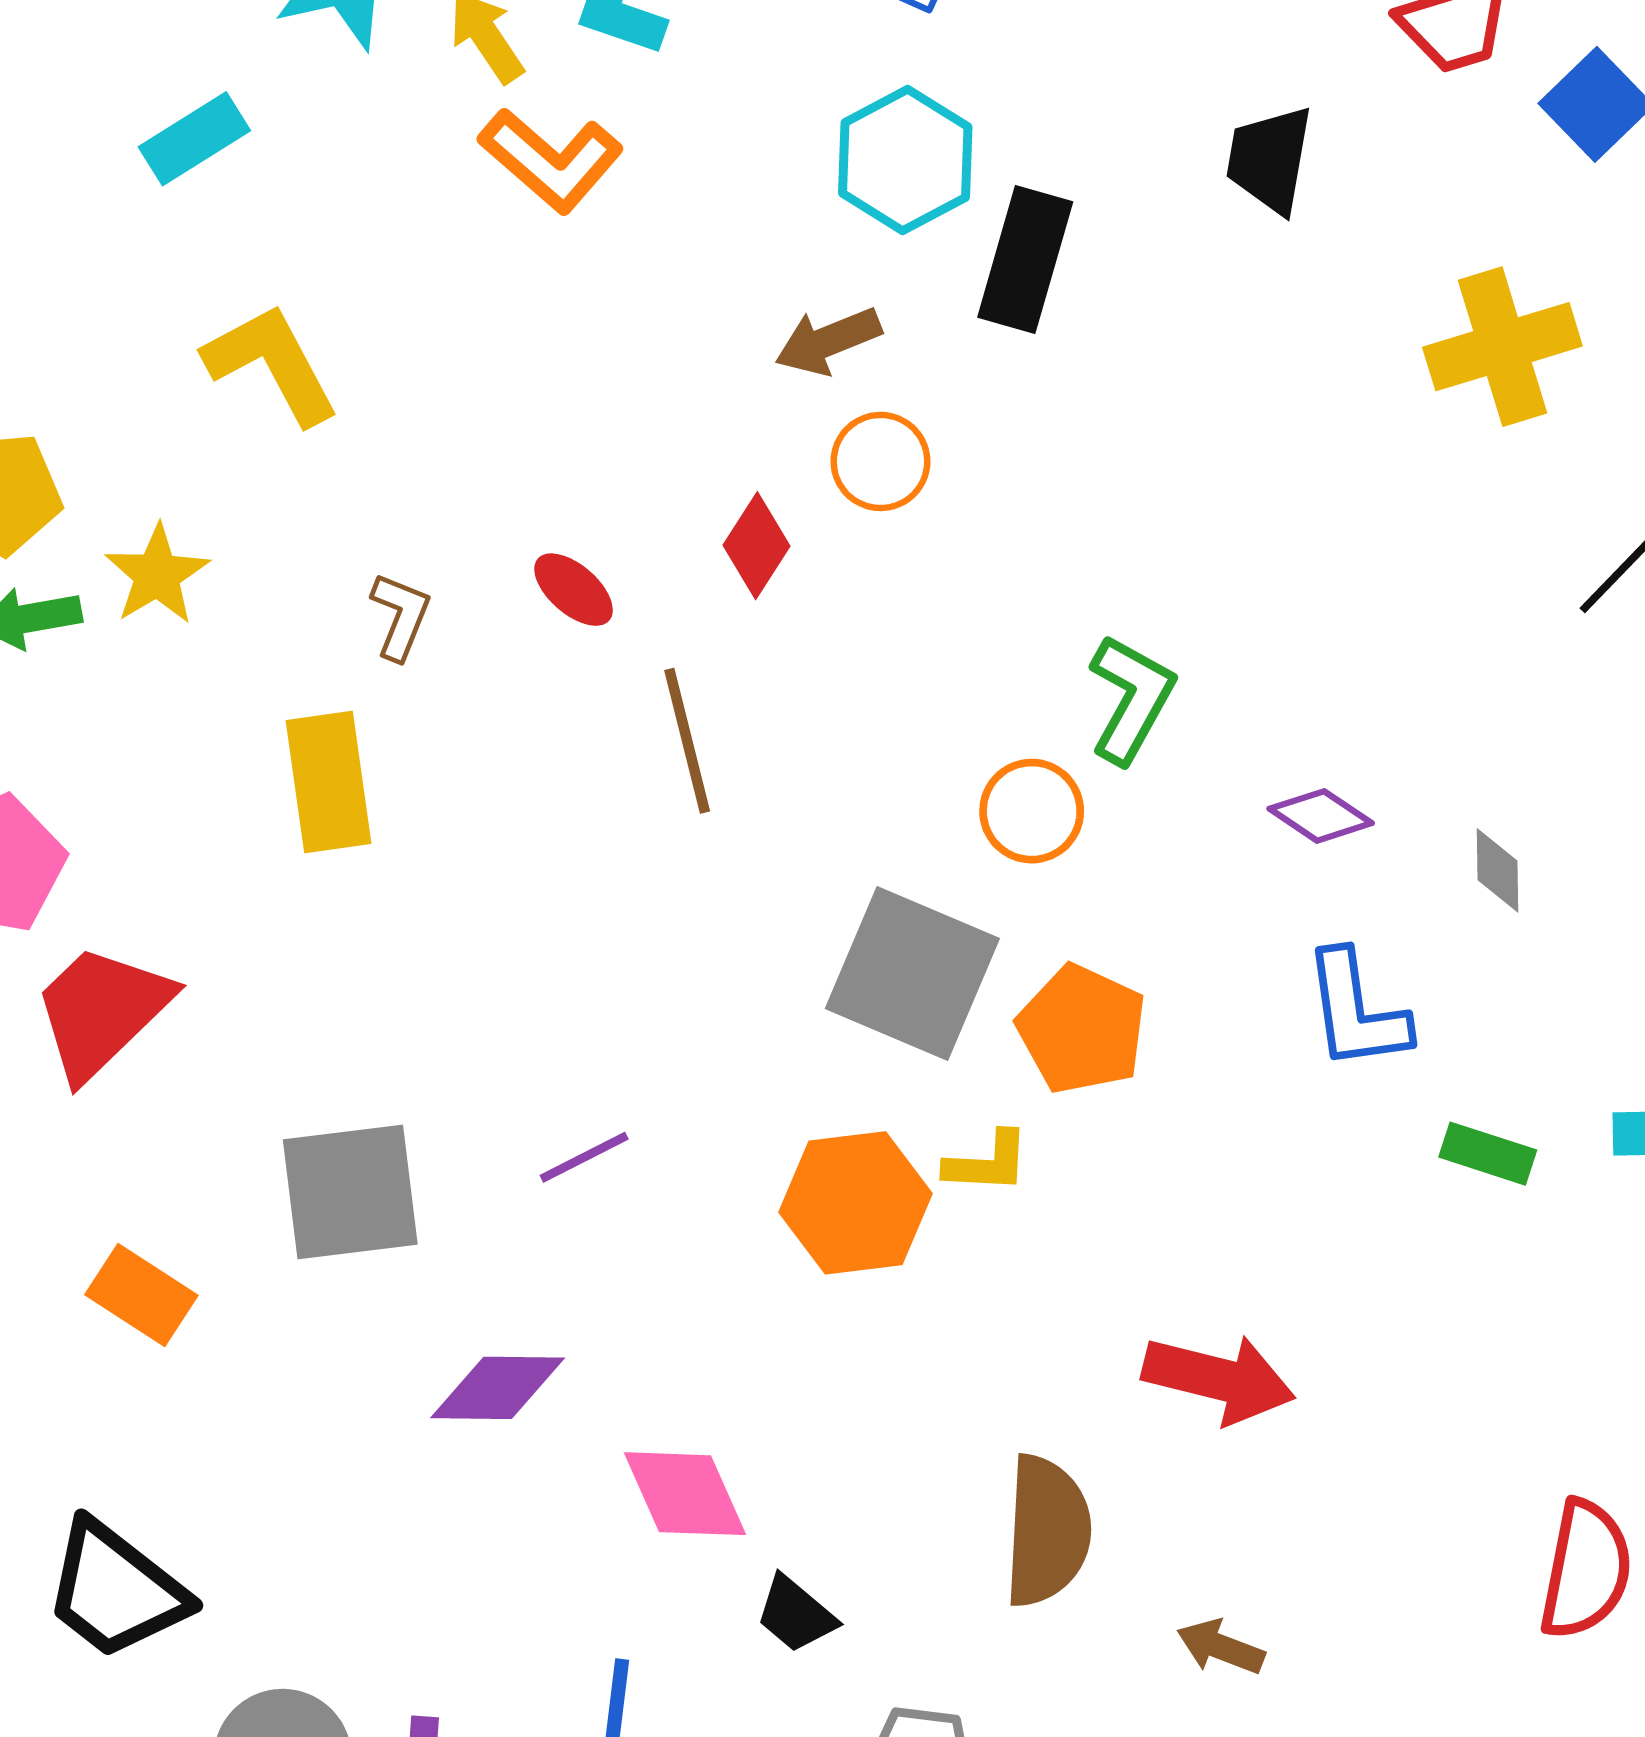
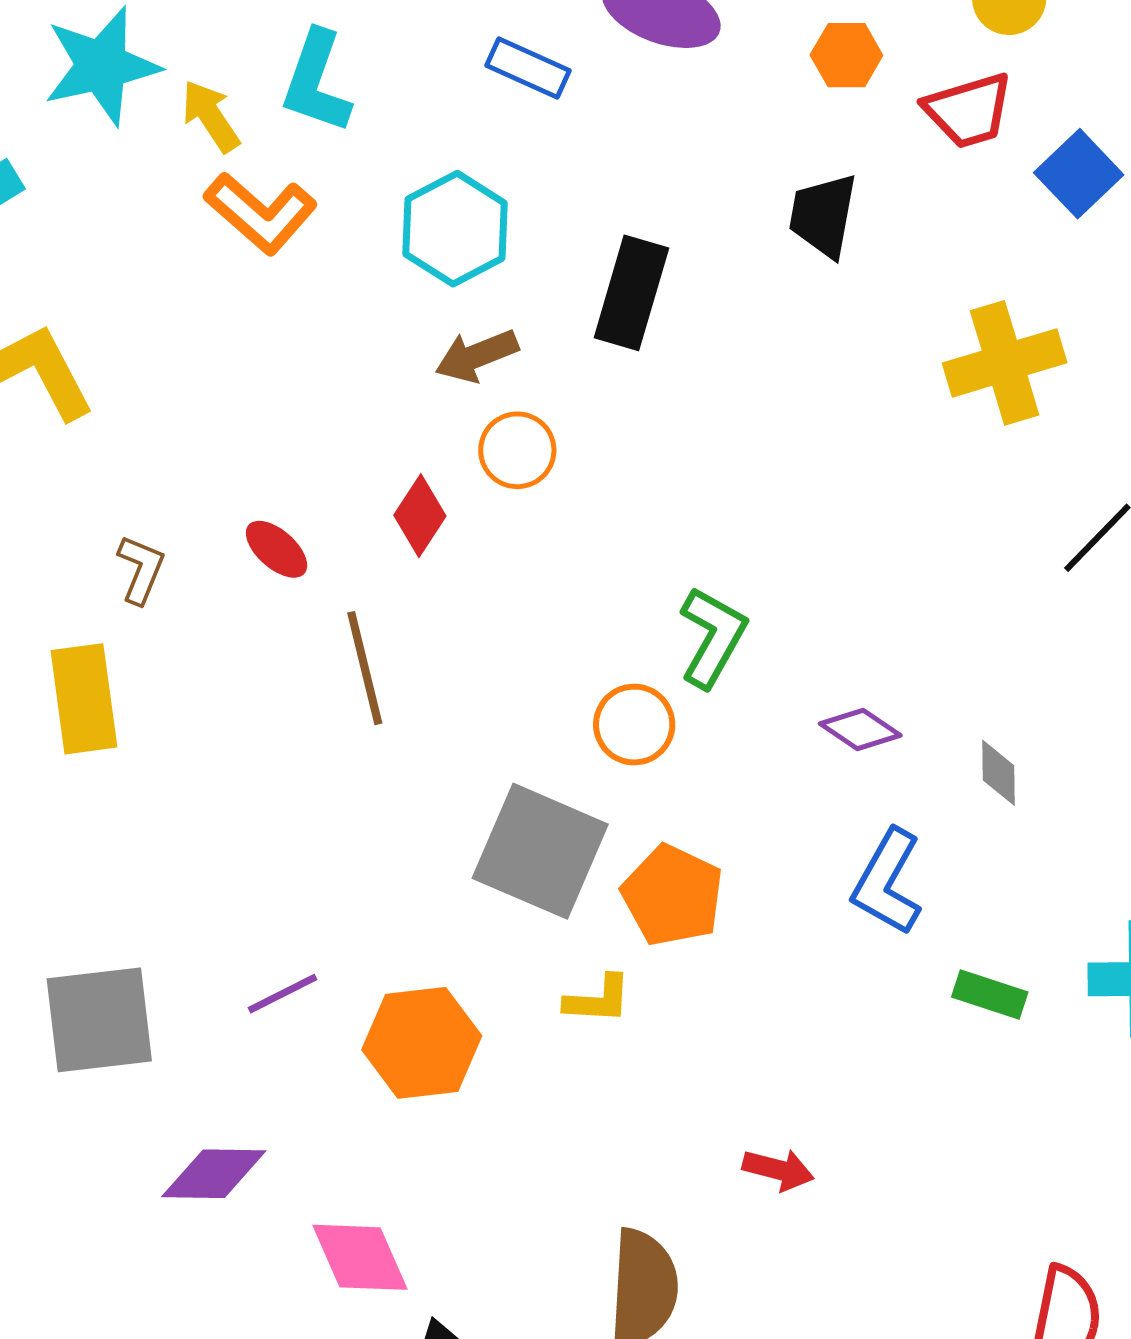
cyan hexagon: (905, 160) -> (455, 229), moved
blue L-shape: (1356, 1011) -> (887, 882), turned 37
orange hexagon: (856, 1203) -> (422, 1043), moved
red arrow: (1219, 1379) -> (778, 1170), size x0.6

